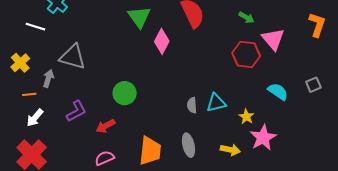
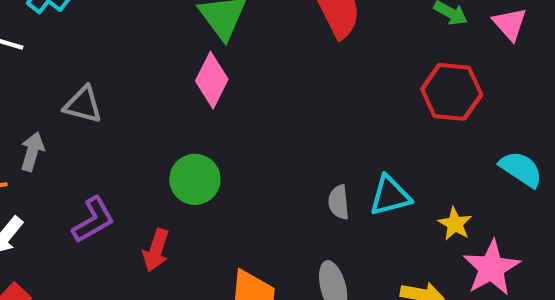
pink triangle: (273, 39) -> (510, 24), moved, size x0.7
pink diamond: (162, 41) -> (212, 80), moved
gray triangle: (73, 57) -> (83, 105), size x0.7
red arrow: (106, 126) -> (156, 250), turned -42

